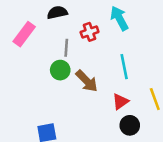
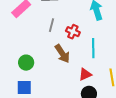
red cross: (90, 32) -> (73, 32), moved, turned 32
green circle: (60, 70) -> (26, 63), moved

